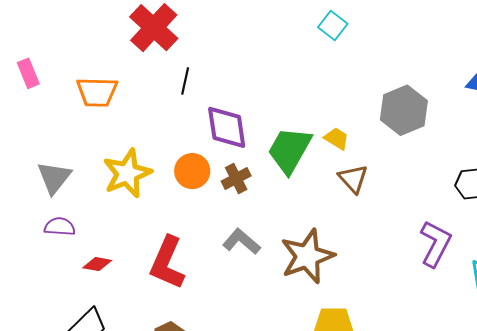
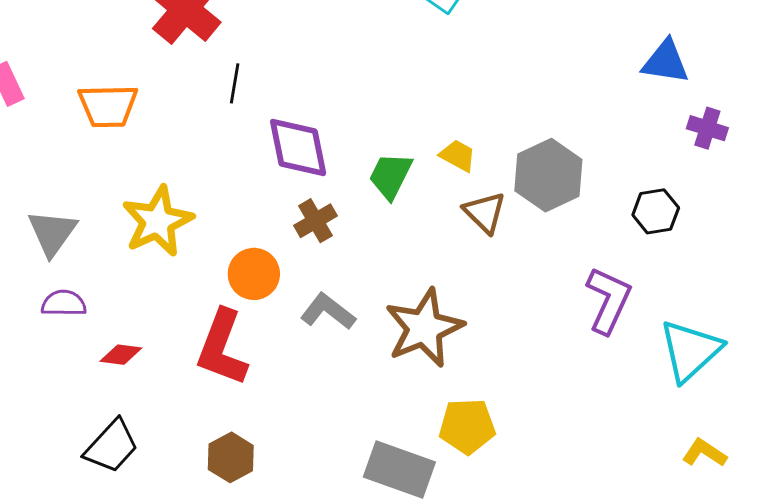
gray hexagon: (404, 110) -> (548, 175), moved
green trapezoid: (289, 150) -> (390, 176), size x0.7
orange circle: (192, 171) -> (254, 274), moved

